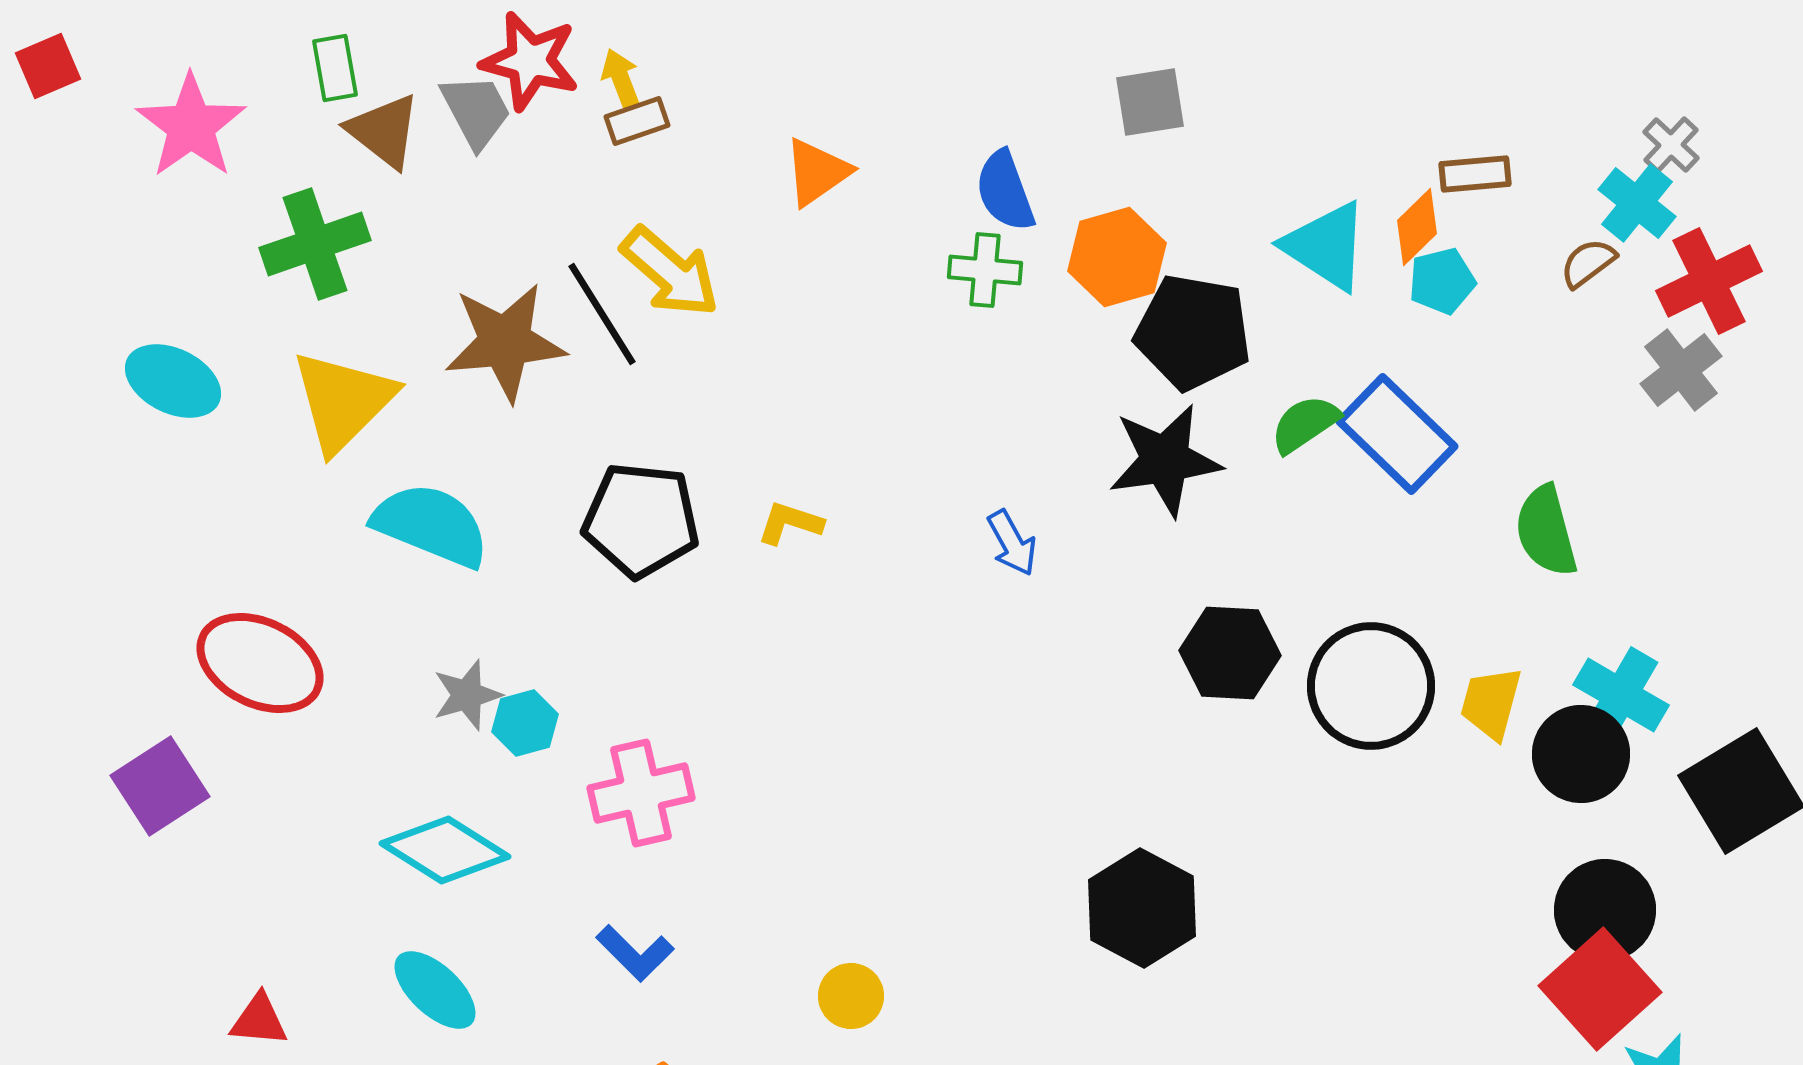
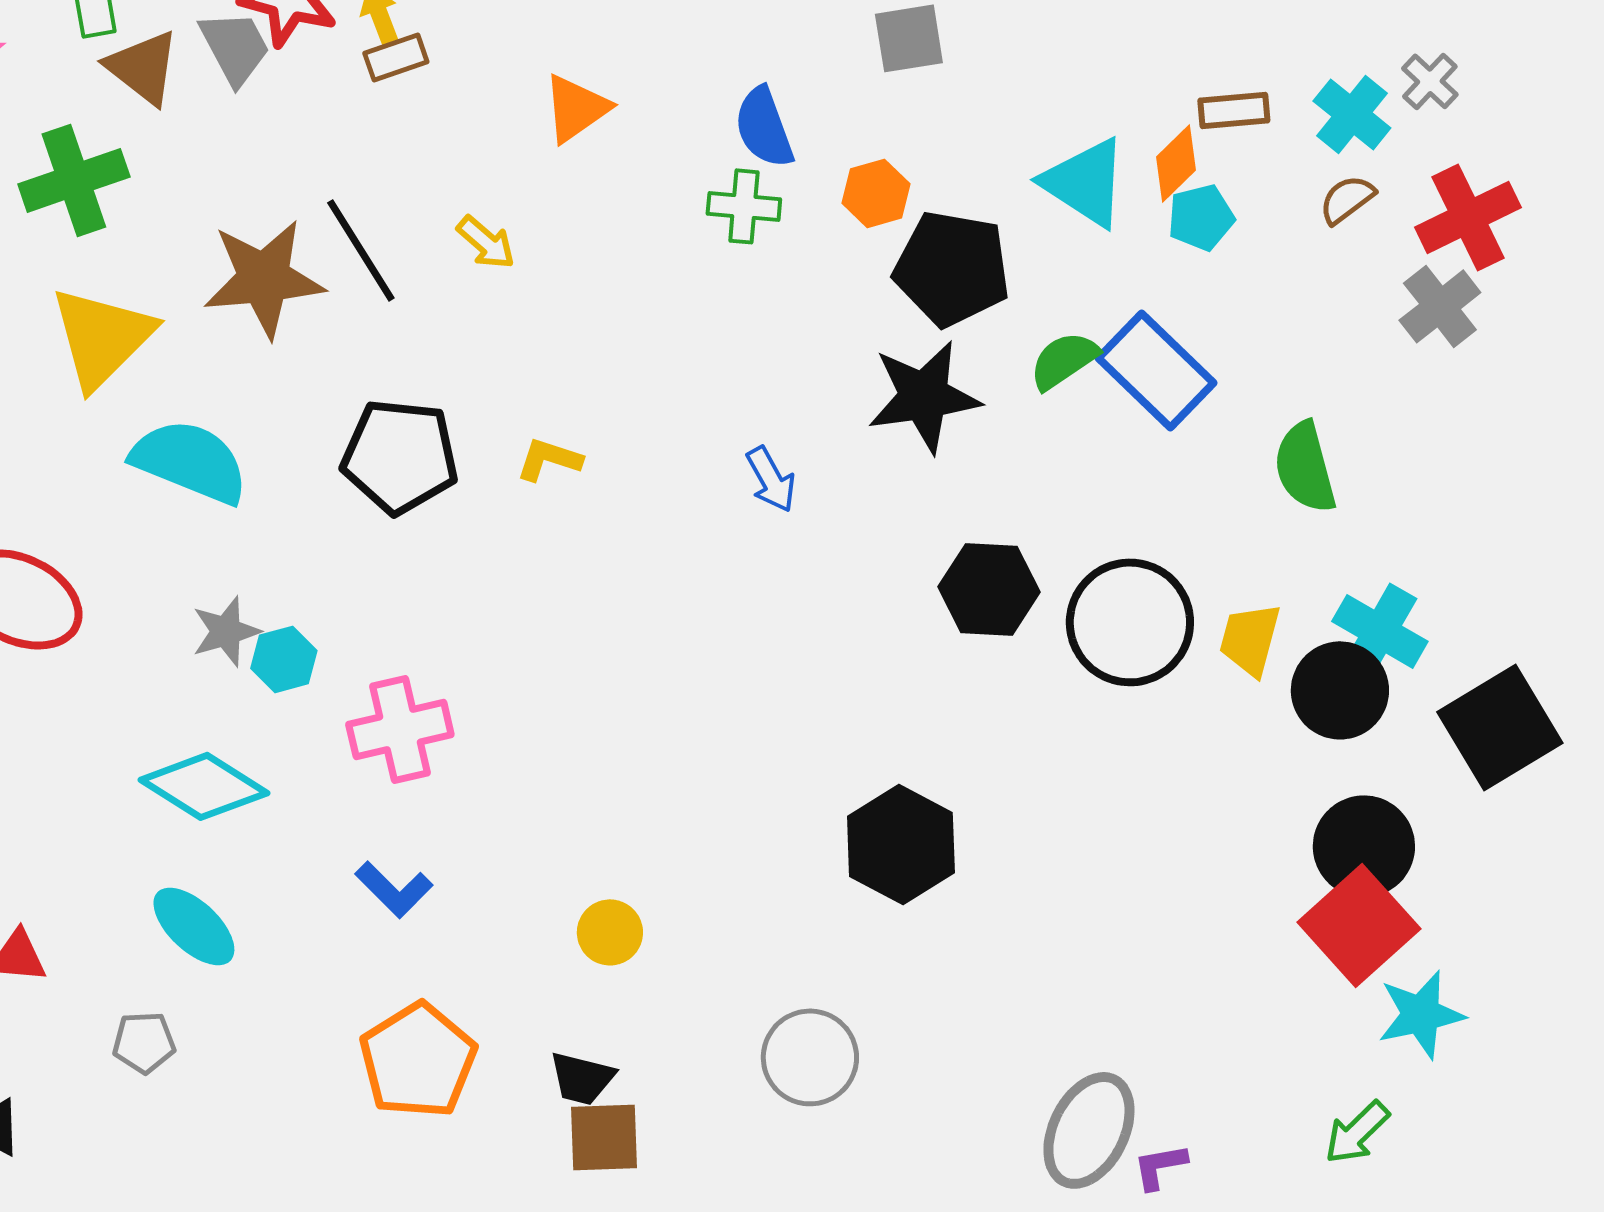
cyan cross: (1637, 203) -> (1352, 114), moved
orange hexagon: (1117, 257) -> (876, 193), size x0.7
yellow arrow: (670, 272) -> (486, 242), moved, size x0.6

